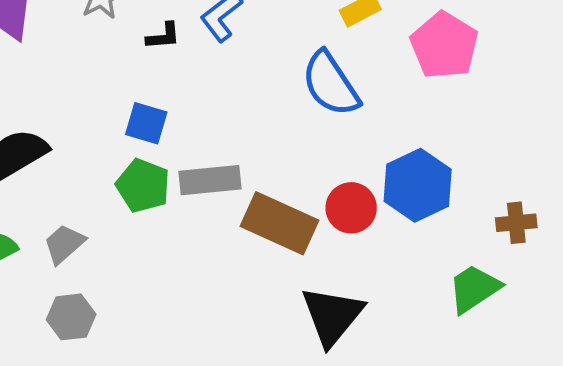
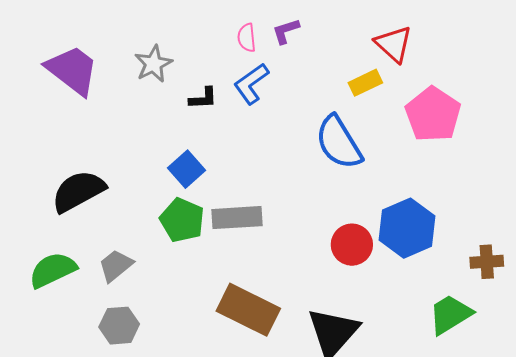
blue square: (146, 123) -> (187, 169), turned 30
brown rectangle: (280, 223) -> (248, 310), moved

